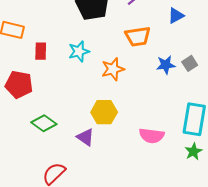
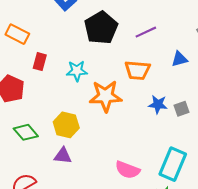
orange star: (113, 69) -> (106, 96), size x1.4
yellow hexagon: (104, 112) -> (66, 125), moved
purple triangle: (85, 137) -> (63, 156), turned -42

